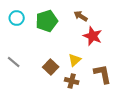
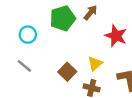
brown arrow: (81, 16) -> (90, 13), moved, turned 96
cyan circle: (17, 18) -> (28, 35), moved

